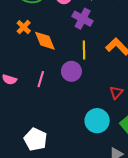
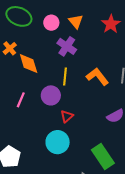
red triangle: (116, 92) -> (67, 116), moved
cyan circle: (97, 121) -> (58, 142), moved

